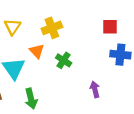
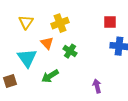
purple arrow: (95, 89) -> (97, 86), moved
green arrow: (31, 99) -> (50, 76), moved, turned 72

